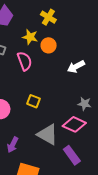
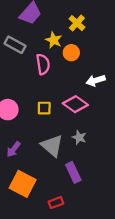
yellow square: (34, 101) -> (44, 108), turned -32
gray star: (84, 104) -> (79, 137), moved
pink diamond: (74, 124) -> (75, 104), moved

